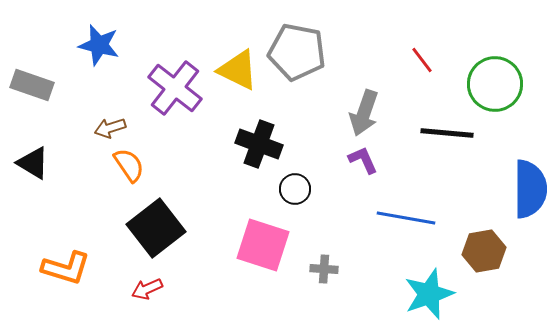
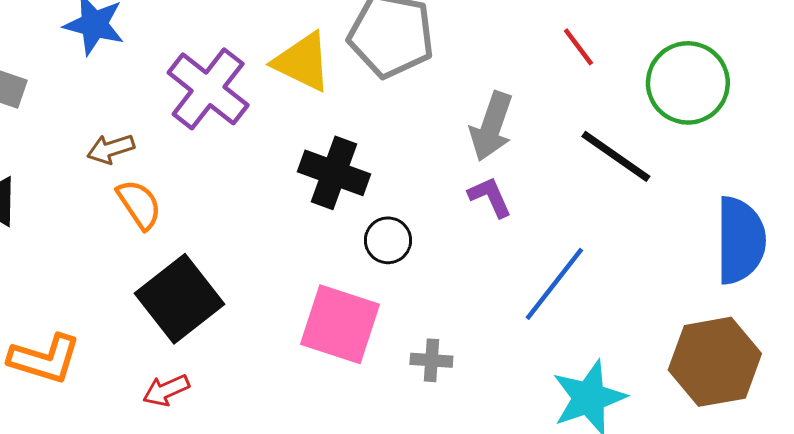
black line: (447, 133) -> (616, 156), turned 30
blue line: (406, 218) -> (554, 284), turned -62
brown hexagon: (484, 251) -> (715, 362), moved, size x1.4

